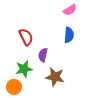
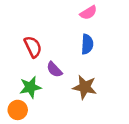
purple semicircle: (43, 55) -> (54, 70), turned -56
brown star: (55, 77) -> (85, 87), moved

